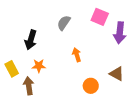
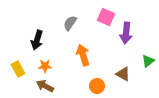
orange arrow: (77, 55) -> (83, 55), size x1.5
brown arrow: (29, 86) -> (45, 86), moved, turned -54

